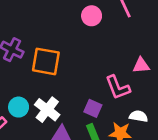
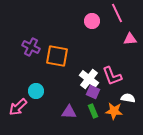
pink triangle: (141, 65) -> (130, 39), moved
white cross: (47, 110) -> (89, 79), moved

